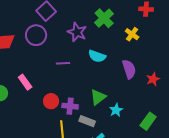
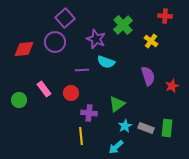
cyan semicircle: (97, 56) -> (106, 62), moved
red circle: (51, 101) -> (71, 93), moved
cyan star: (116, 110) -> (125, 126), moved
gray rectangle: (87, 121) -> (146, 128), moved
green rectangle: (148, 121) -> (167, 128), turned -30

